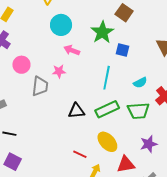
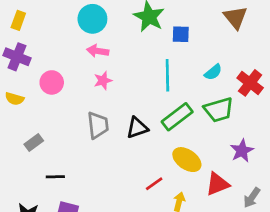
pink arrow: (72, 50) -> (98, 51), moved
gray trapezoid: (40, 86) -> (98, 125), moved
red line: (80, 154) -> (154, 184), turned -48

